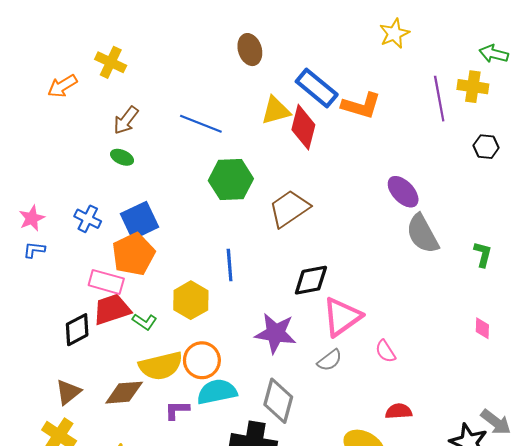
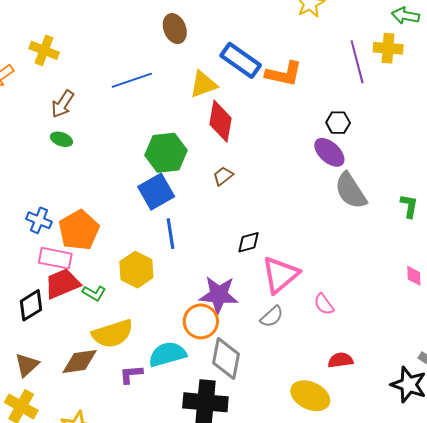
blue line: (201, 124) -> (132, 80), moved, turned -36
red diamond: (303, 127) -> (221, 121), moved
black hexagon: (486, 147) -> (338, 123), moved
brown trapezoid: (289, 209) -> (223, 176), size x0.5
blue cross: (88, 219) -> (39, 220), moved
blue square: (139, 220) -> (156, 192), moved
black diamond: (311, 280) -> (249, 242), size x0.7
orange circle: (202, 360) -> (201, 321), moved

